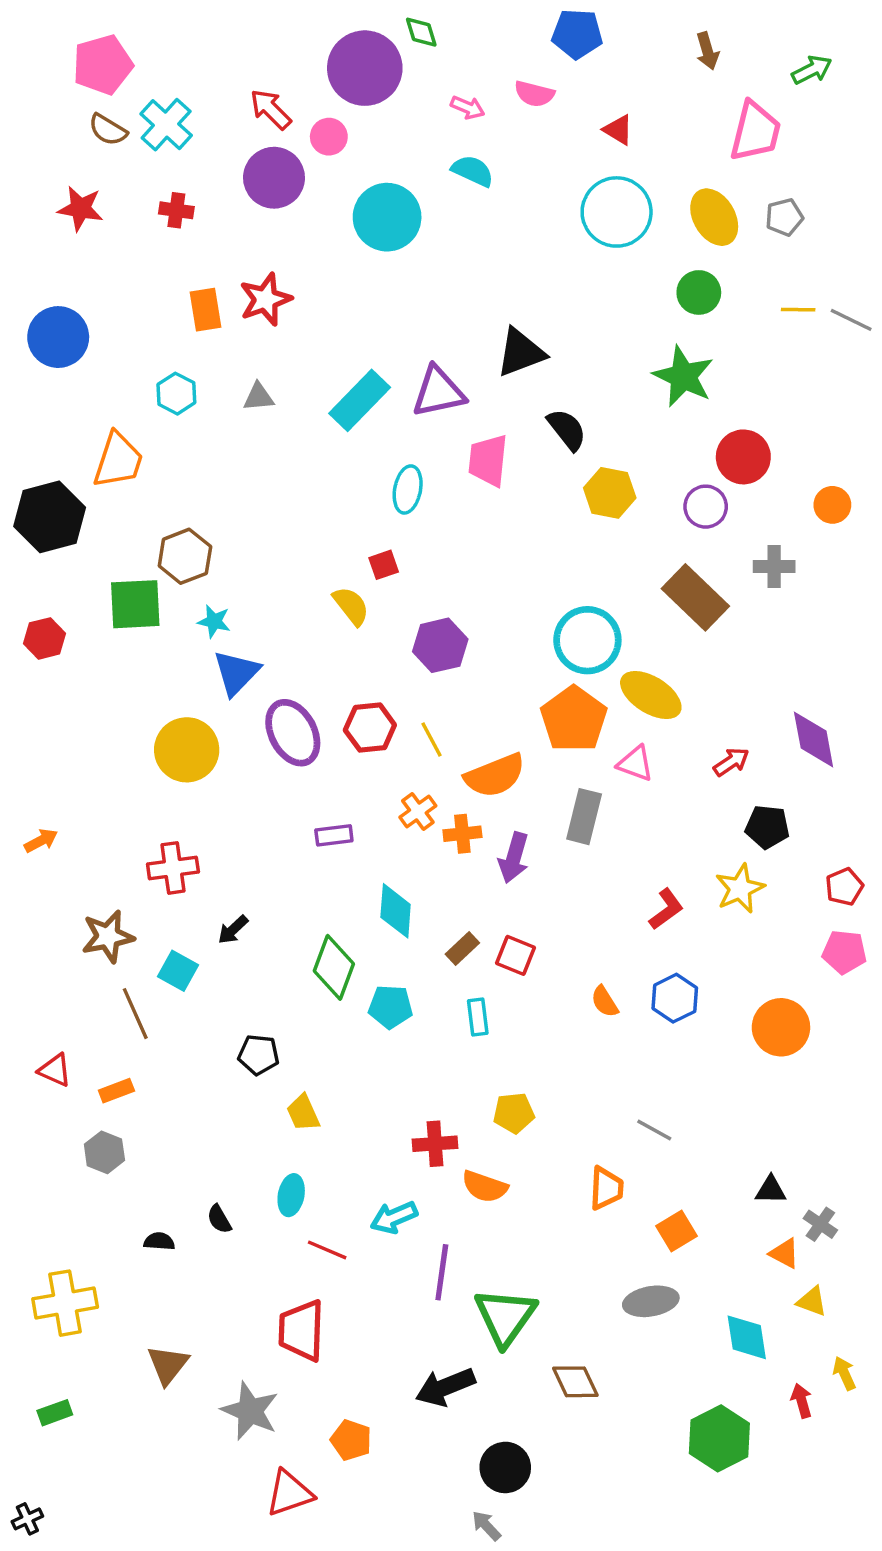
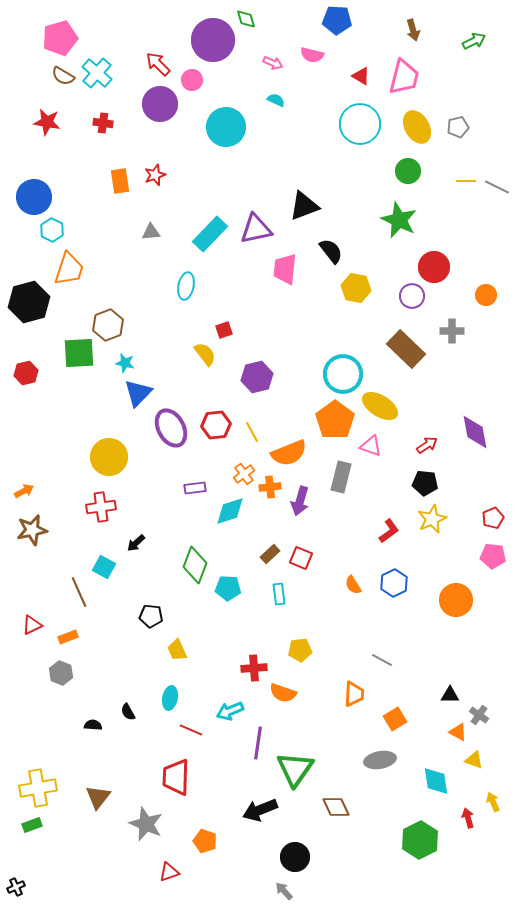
pink trapezoid: (755, 131) -> (404, 77), moved
cyan semicircle: (473, 171) -> (276, 100), size x0.7
red star: (265, 299) -> (155, 175), size x0.7
cyan hexagon: (176, 394) -> (52, 230), moved
cyan ellipse: (408, 489) -> (186, 286), moved
yellow circle: (187, 750) -> (109, 457), moved
black pentagon: (767, 827) -> (425, 483), moved
cyan diamond: (396, 911) -> (230, 511), moved, turned 68
brown star: (108, 937) -> (32, 530), moved
red triangle: (55, 1070) -> (32, 625), turned -50
yellow cross: (65, 1303) -> (38, 788), moved
red triangle: (289, 1493) -> (169, 872), size x0.7

